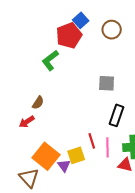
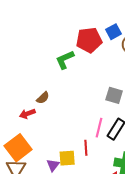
blue square: (81, 20) -> (114, 32), moved
pink line: (107, 147) -> (99, 128), moved
orange square: (46, 156) -> (18, 148), moved

